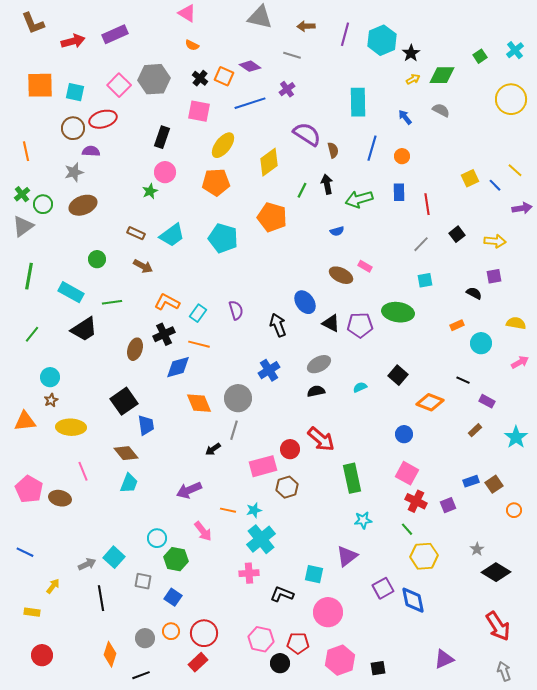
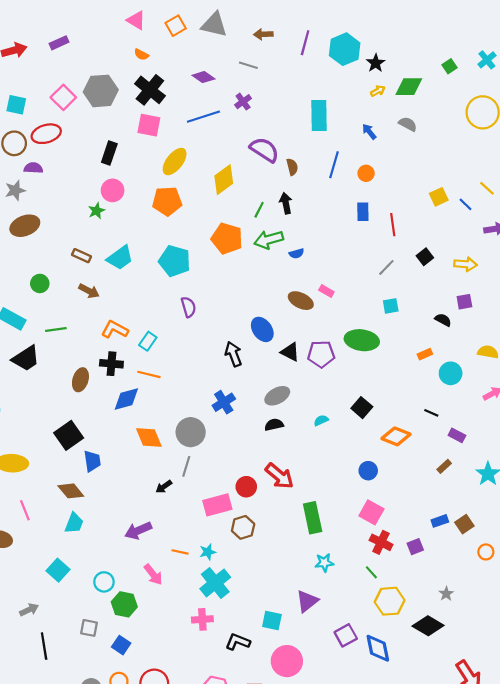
purple rectangle: (115, 34) -> (59, 43), size x0.7
orange square: (224, 76) -> (176, 26), moved, turned 36
black cross: (200, 78) -> (150, 90), size x1.8
green arrow: (359, 199) -> (269, 240), moved
purple semicircle: (236, 310) -> (188, 307), moved
black cross: (164, 334) -> (111, 364), turned 30
cyan square: (114, 557) -> (58, 570), moved
black diamond: (496, 572) -> (428, 626), moved

